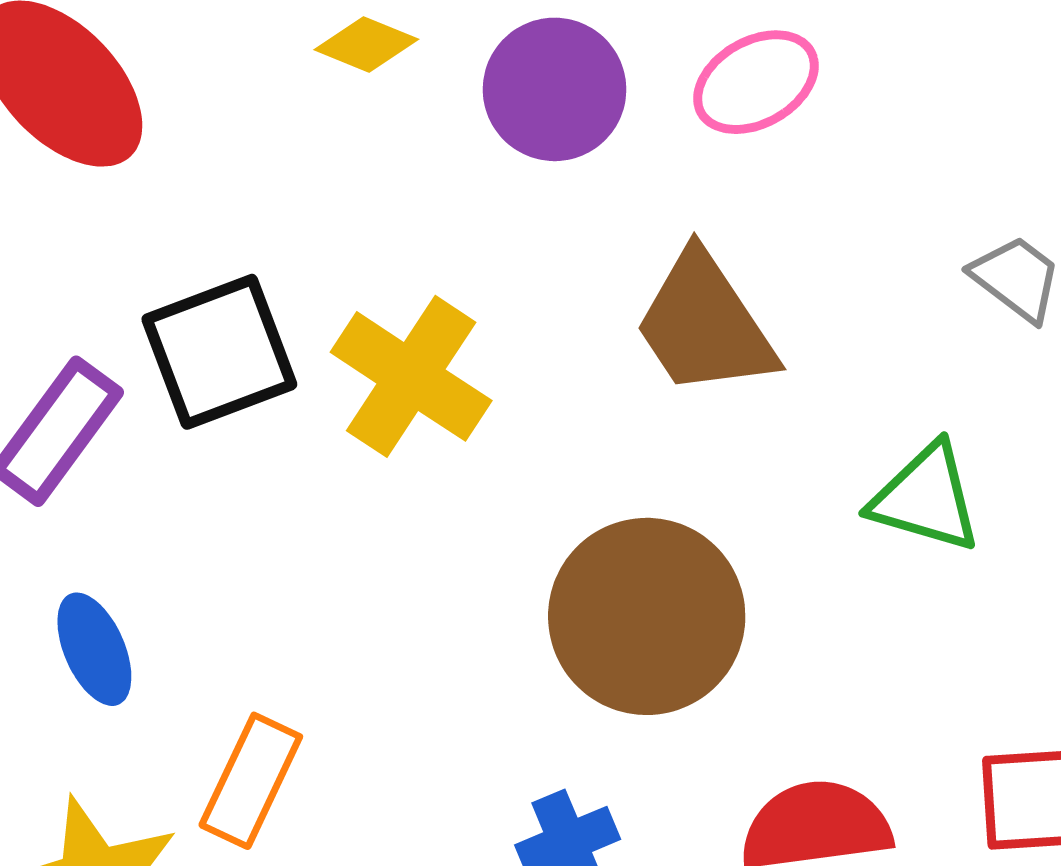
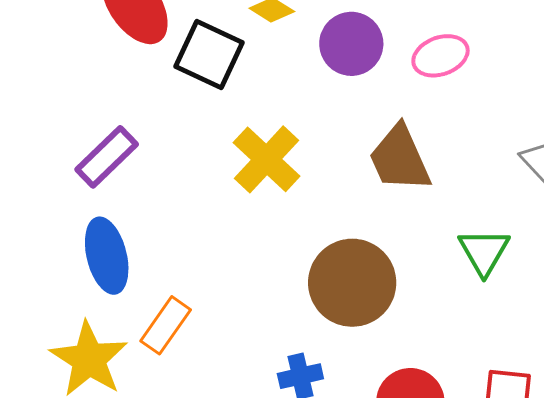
black square: (219, 352) -> (209, 55), moved, turned 36
green triangle: (926, 498) -> (484, 252), turned 34
blue ellipse: (94, 649) -> (107, 256), size x1.5

